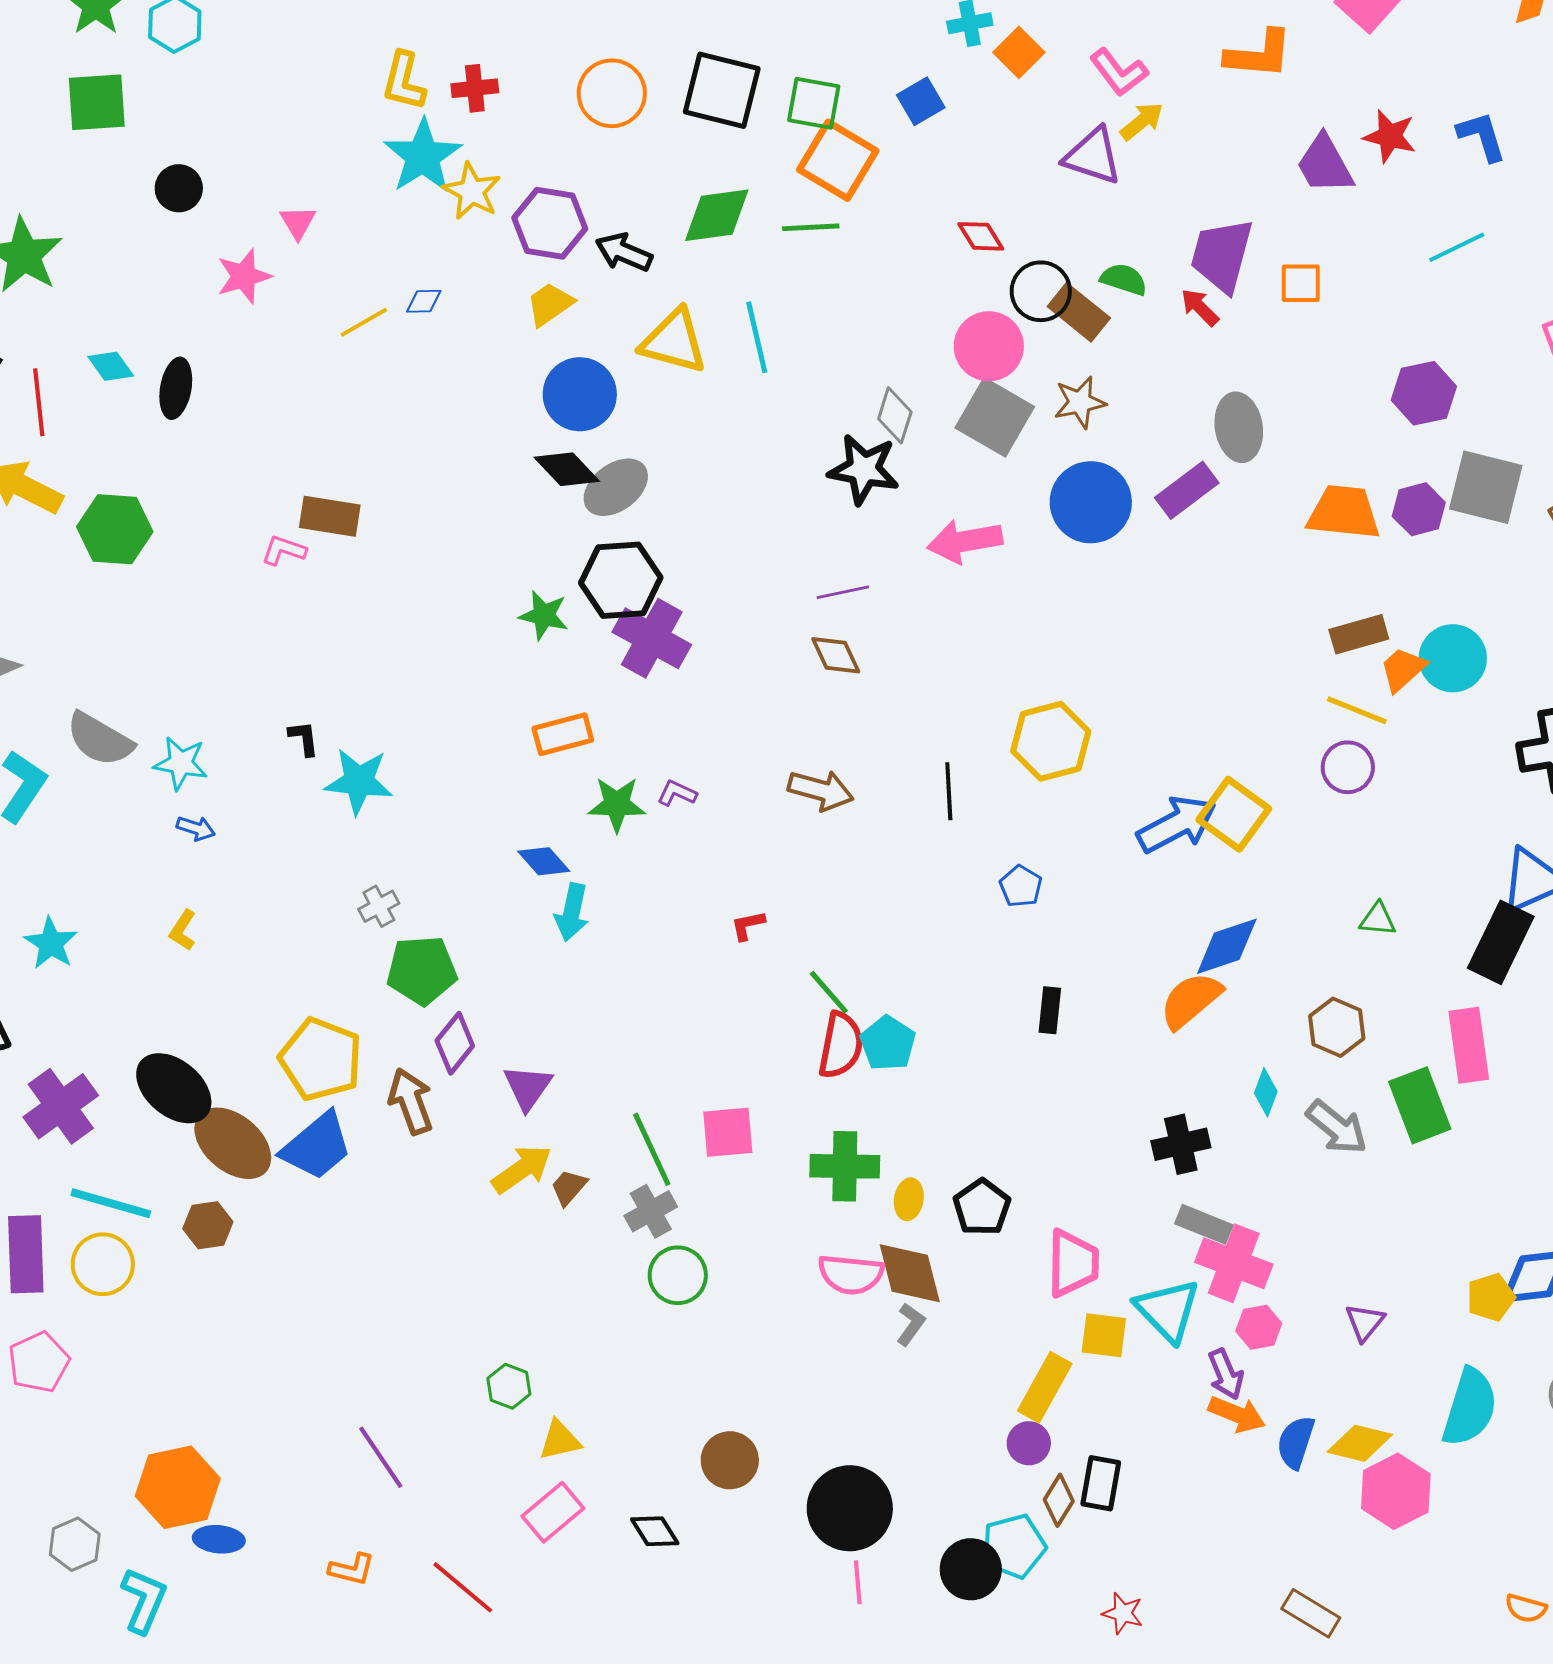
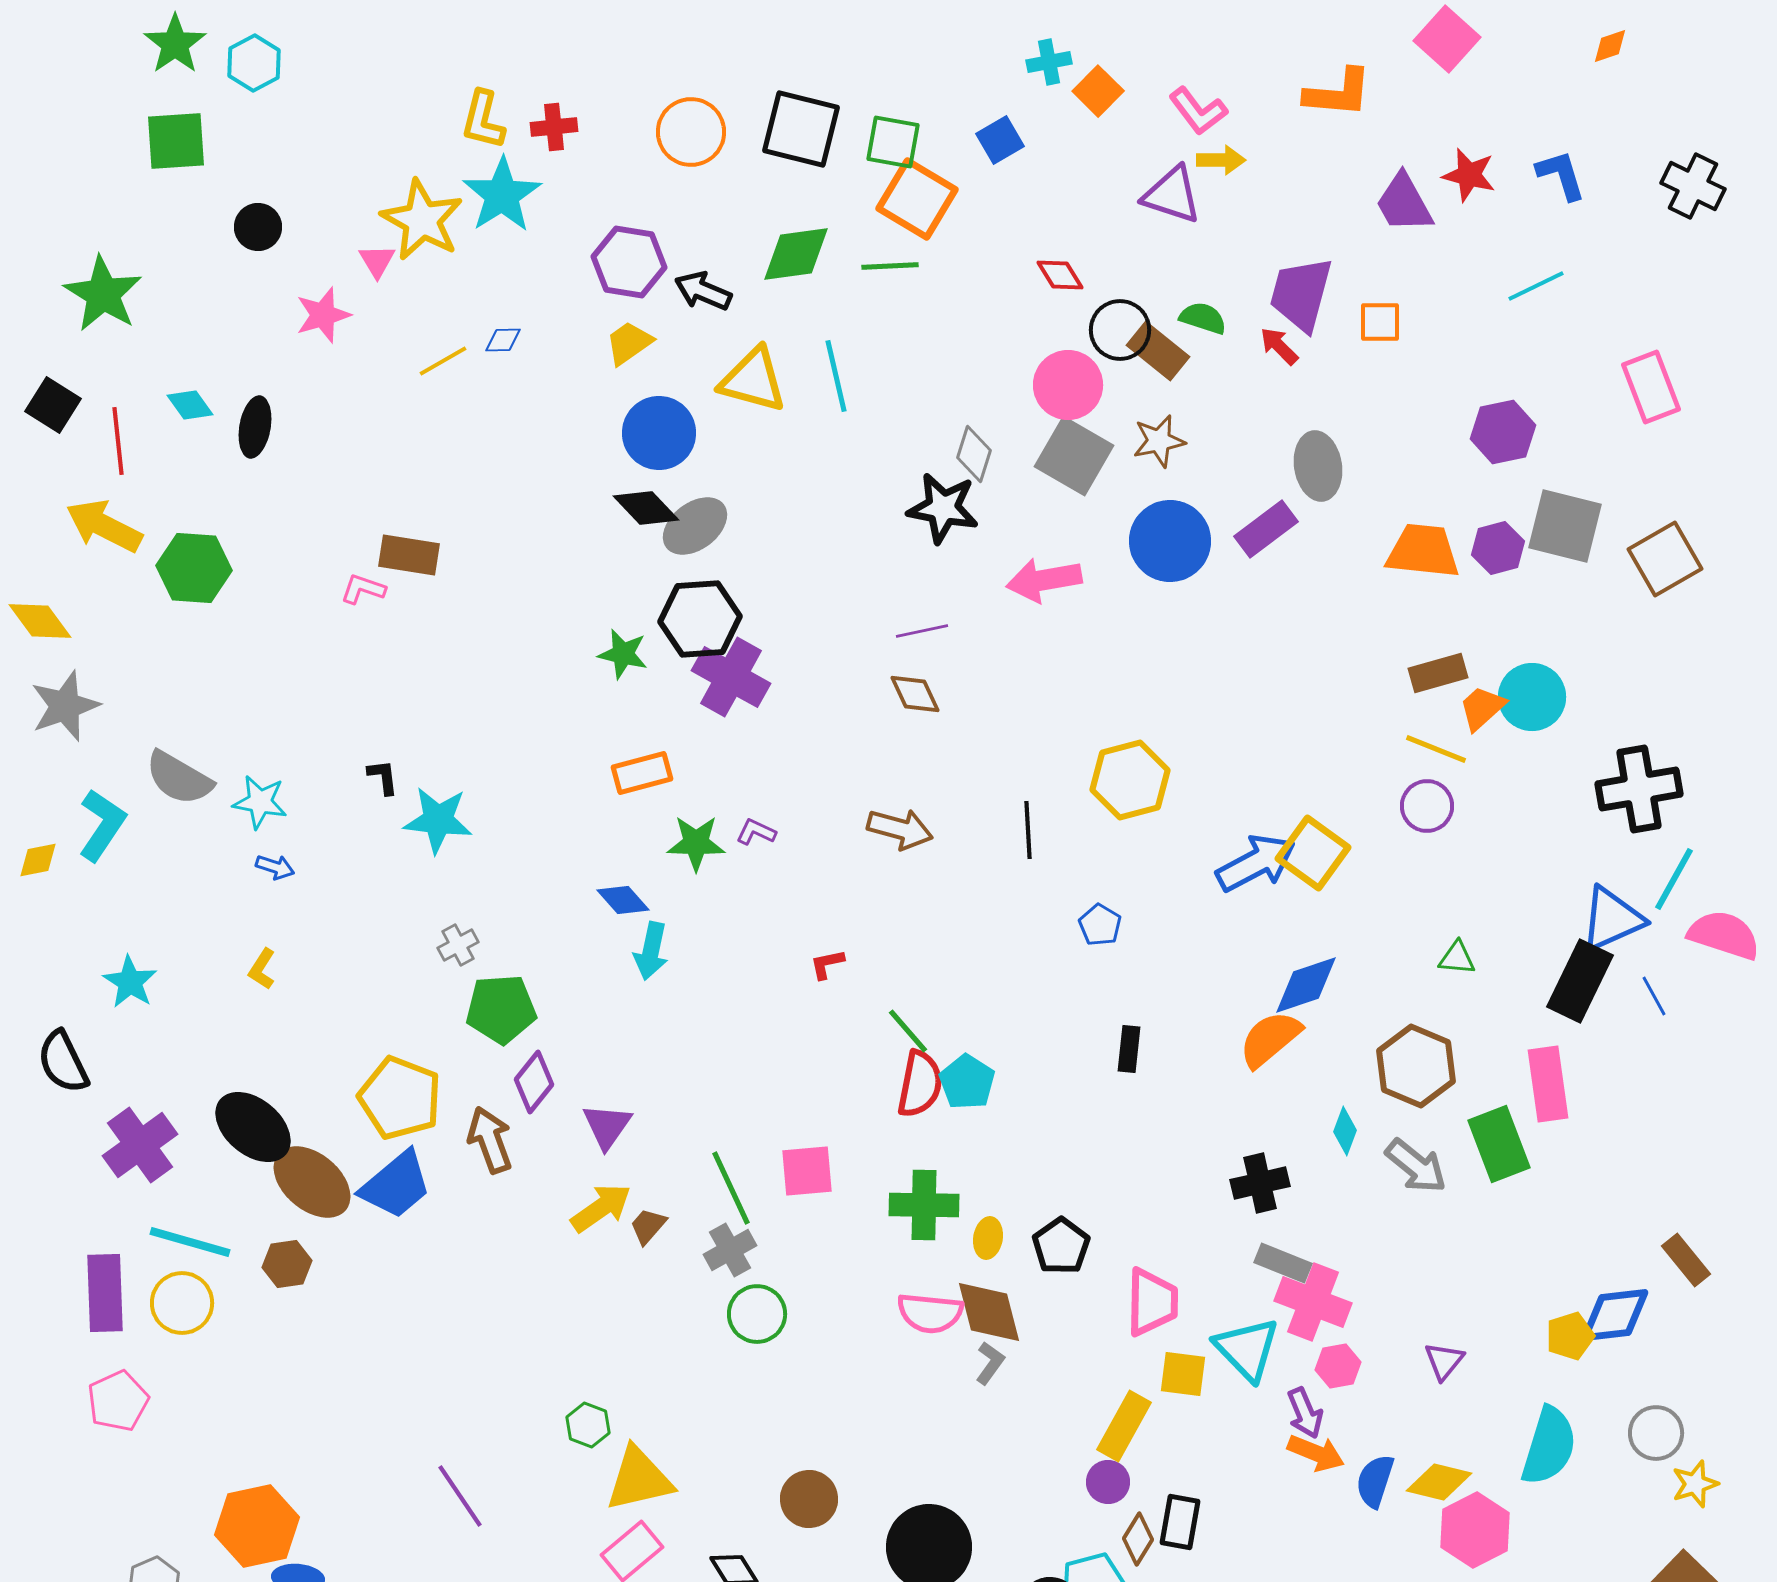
yellow arrow: (1142, 121) -> (1221, 160), turned 39
yellow star: (472, 191) -> (422, 220), moved, size x1.4
brown hexagon: (1337, 1027) -> (1416, 1066), size x1.4
yellow triangle: (560, 1440) -> (639, 1479), size x1.6

